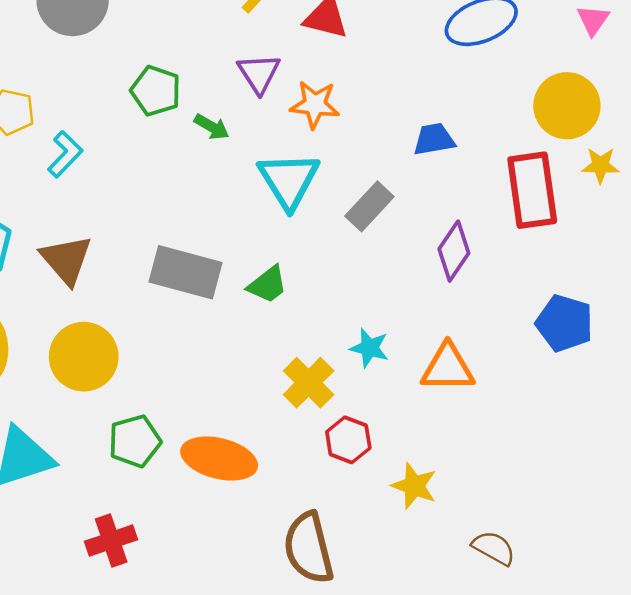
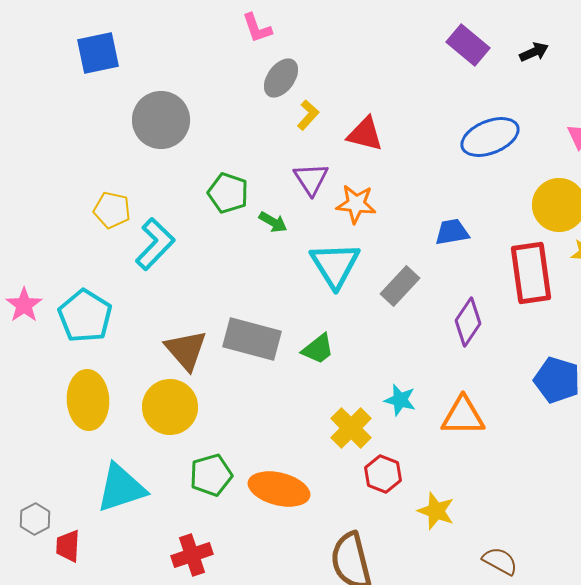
cyan L-shape: (65, 154) -> (155, 244), size x1.4
brown triangle: (66, 260) -> (186, 350), moved

